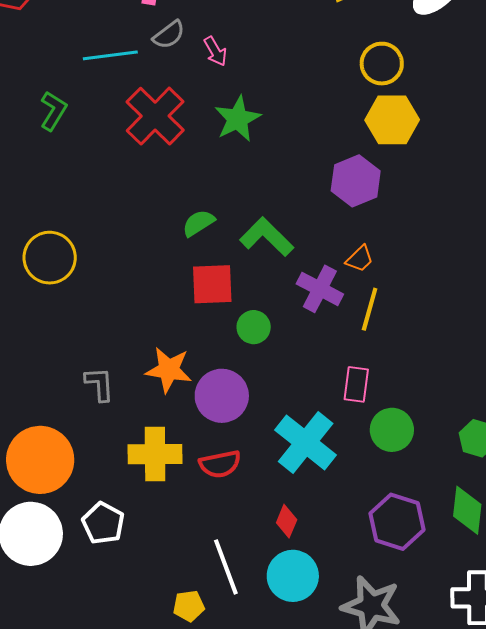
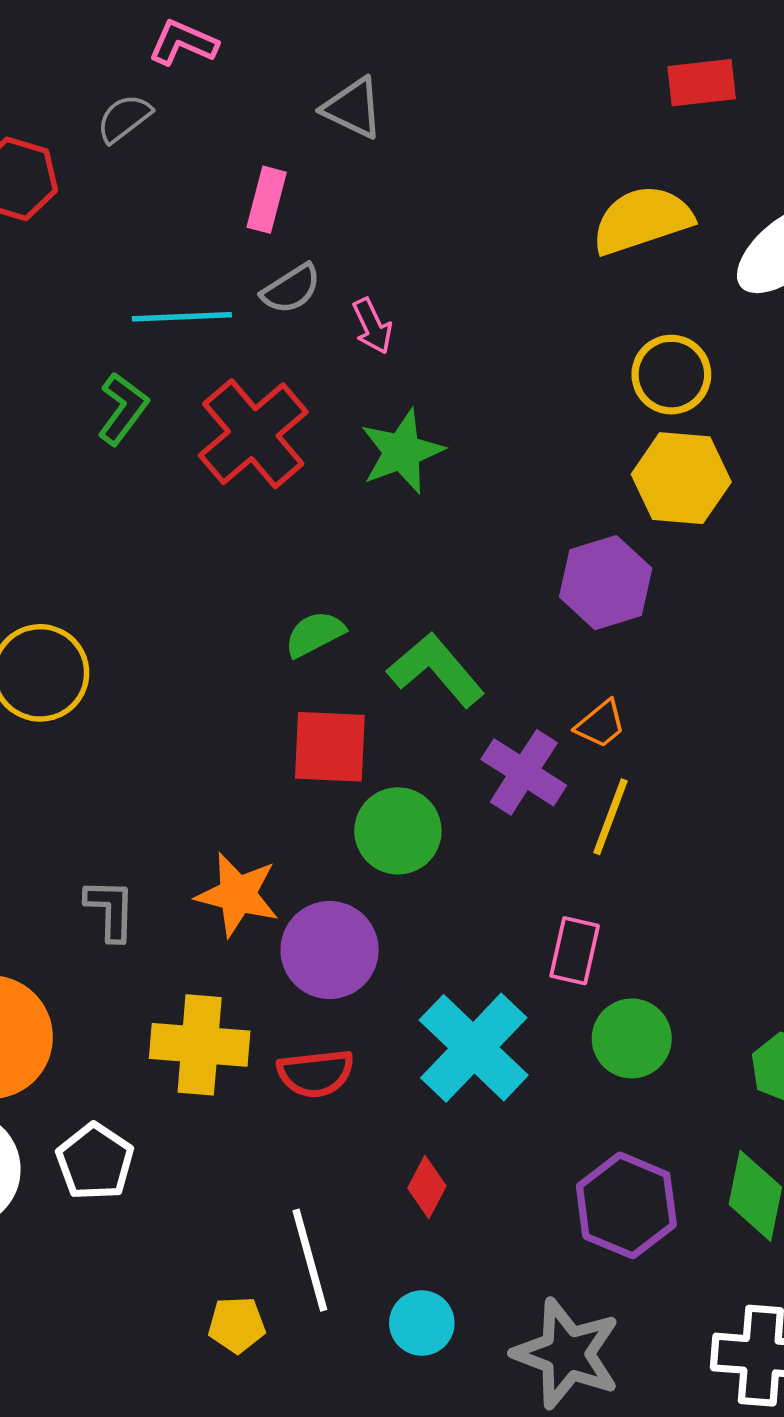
green L-shape: (53, 111) -> (123, 409), moved
green circle: (254, 327) -> (398, 831), size x1.4
cyan circle: (293, 576) -> (422, 1323), moved, size x0.7

